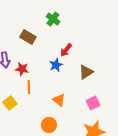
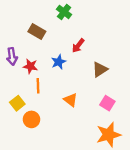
blue star: (56, 65) -> (59, 62), moved
pink square: (93, 103) -> (107, 103), turned -32
orange circle: (49, 125) -> (31, 119), moved

